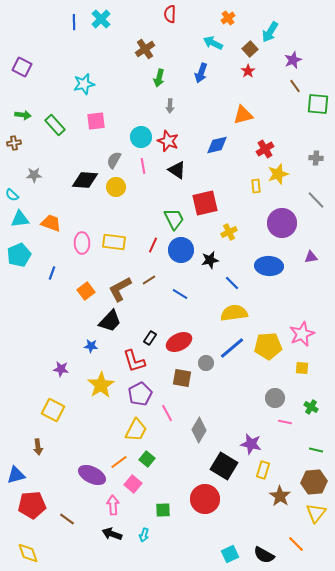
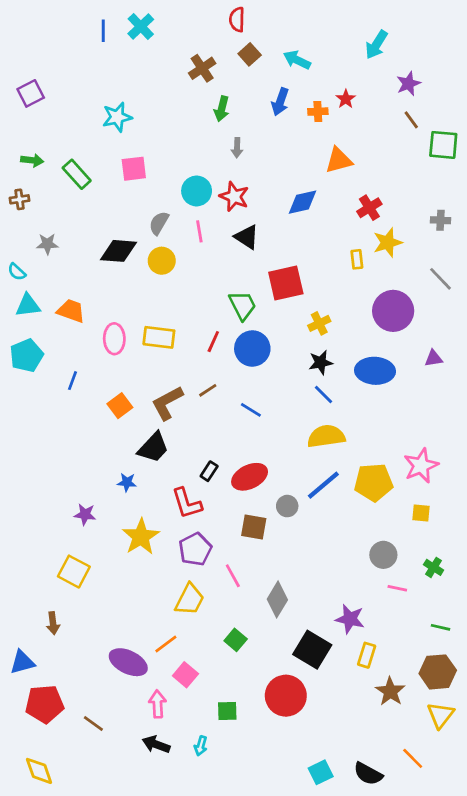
orange cross: (228, 18) -> (318, 112), moved, turned 32
brown square: (250, 49) -> (250, 54), moved
purple square: (22, 67) -> (31, 93), turned 36
black star: (210, 260) -> (321, 362), moved
green square: (147, 459) -> (236, 640), moved

